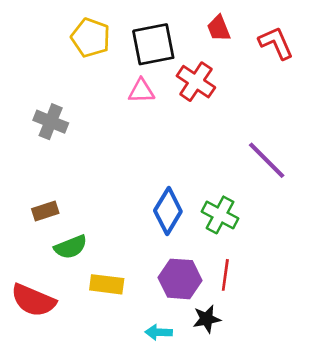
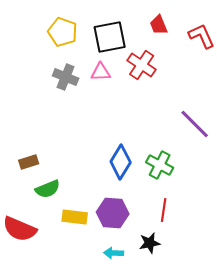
gray cross: (51, 122) -> (66, 77), moved
purple hexagon: (180, 279) -> (113, 213), moved

